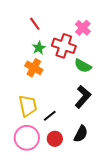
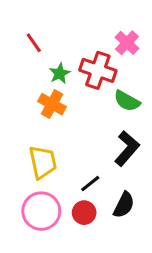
red line: (35, 24) -> (34, 43), moved
black line: (50, 116) -> (90, 184), moved

